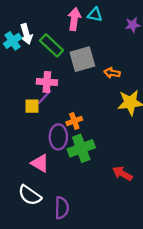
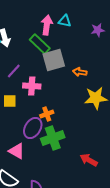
green rectangle: (51, 45) -> (40, 44), moved
pink cross: (47, 82) -> (32, 86), moved
purple line: (45, 97) -> (14, 71), moved
purple ellipse: (58, 137) -> (33, 128), turned 30

